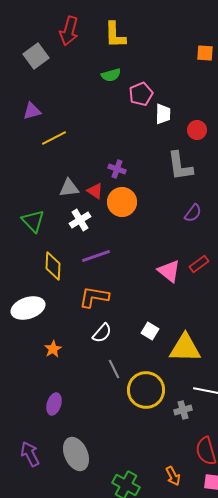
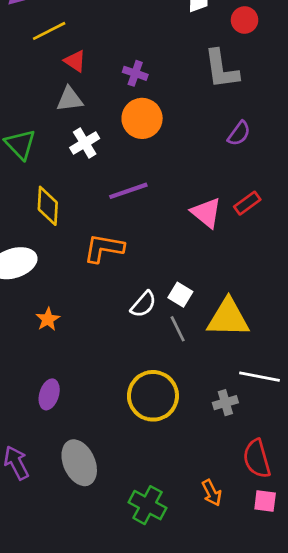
red triangle: (95, 191) -> (75, 61), moved
purple line: (96, 256) -> (128, 191), moved
white semicircle: (102, 333) -> (143, 304), moved
gray line: (114, 369) -> (178, 329), moved
yellow circle: (146, 390) -> (153, 396), moved

